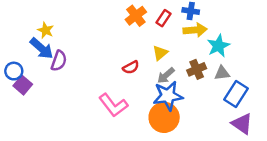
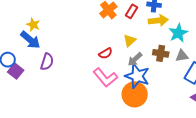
purple semicircle: (59, 61) -> (47, 62), moved
brown cross: (197, 69) -> (161, 53), turned 35
blue star: (168, 96) -> (137, 76), turned 30
pink L-shape: (113, 105) -> (105, 77), moved

